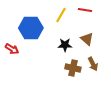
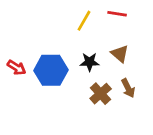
blue hexagon: (31, 28) -> (51, 70), moved
brown cross: (73, 68) -> (101, 94), turned 35

